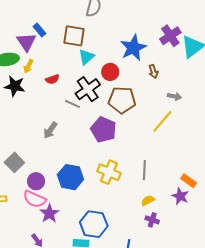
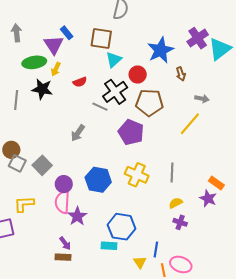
pink semicircle: (35, 199) -> (62, 202), turned 70

